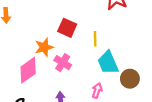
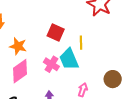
orange star: (44, 47) -> (18, 46), moved, turned 30
cyan trapezoid: (108, 63) -> (69, 59), moved

